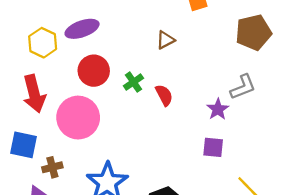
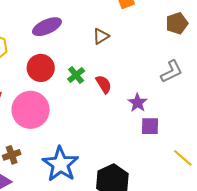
purple ellipse: (82, 29) -> (47, 27), moved
brown pentagon: (253, 32) -> (177, 23), size x0.7
purple star: (218, 109) -> (138, 103), moved

